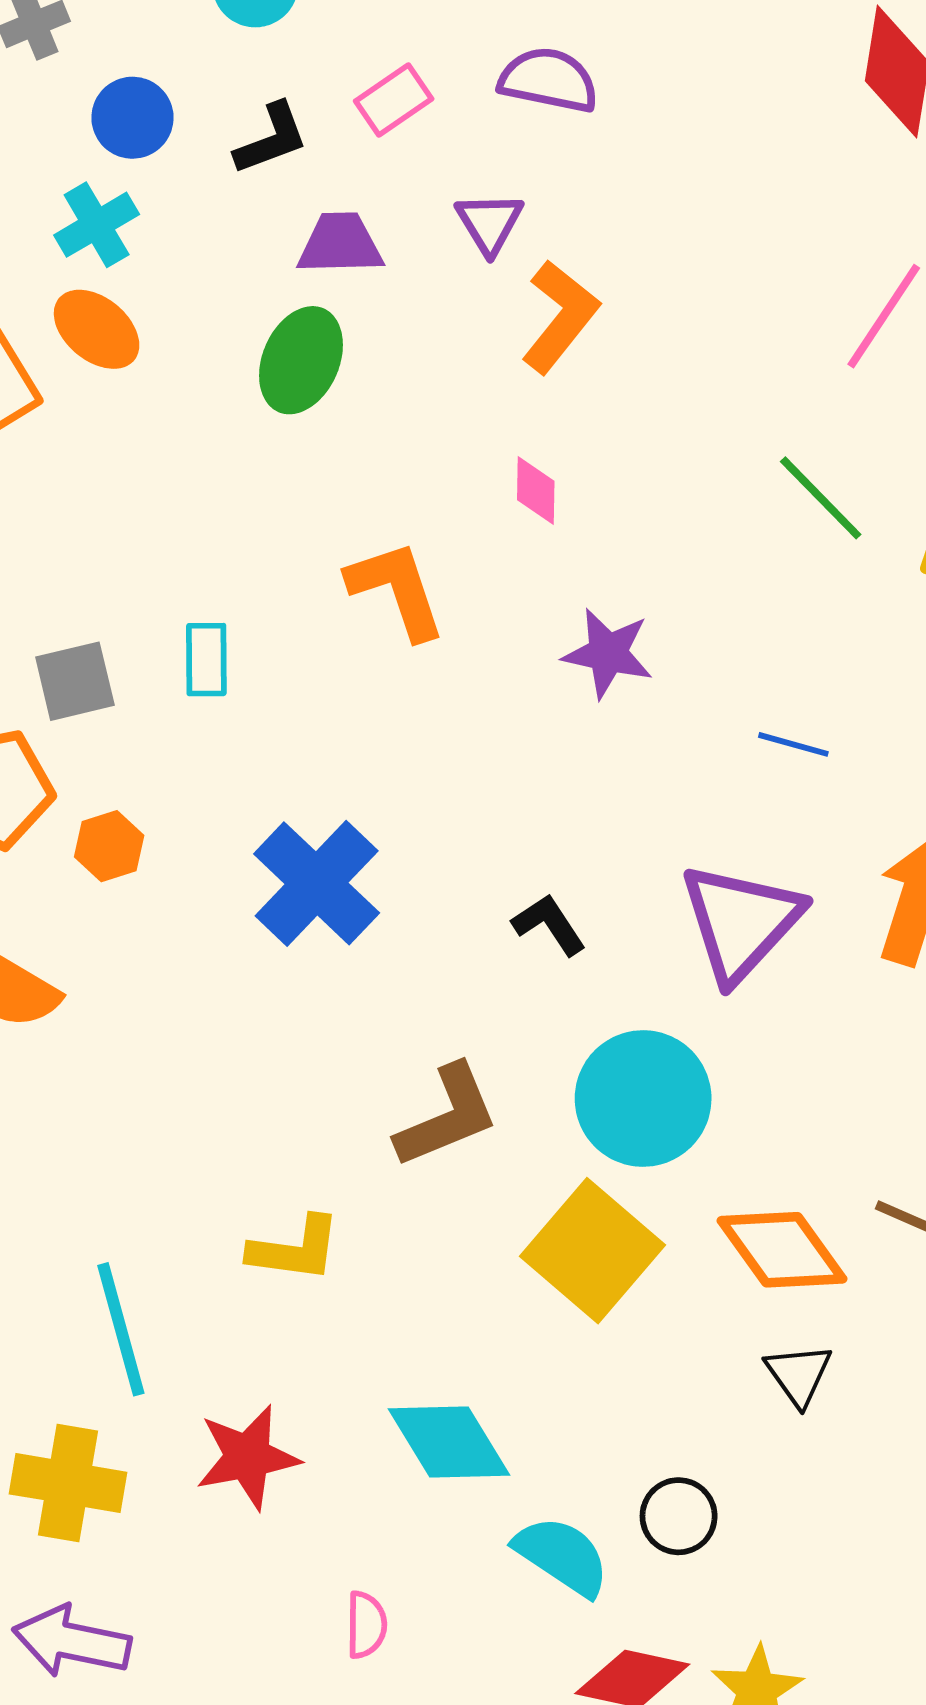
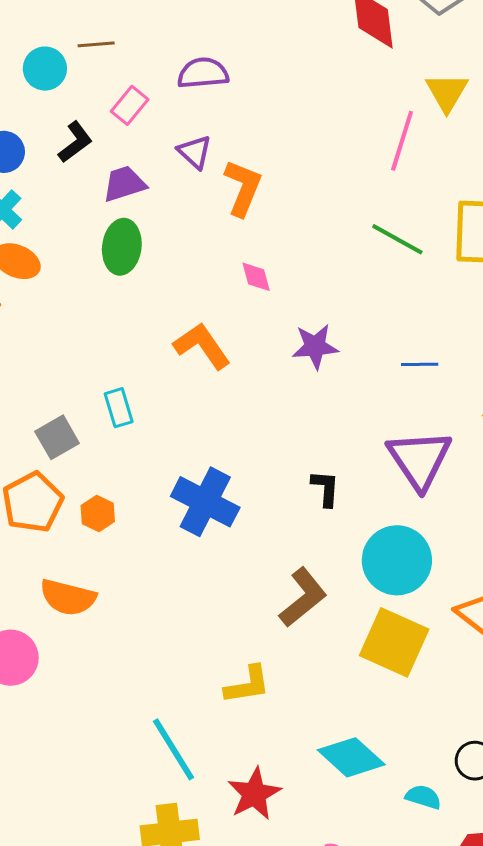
black L-shape: (549, 924) -> (325, 488), turned 54
cyan semicircle: (562, 1556) -> (423, 797), size x0.7

